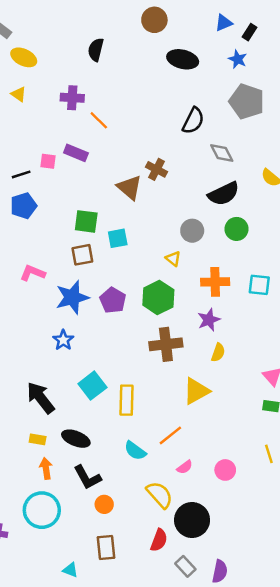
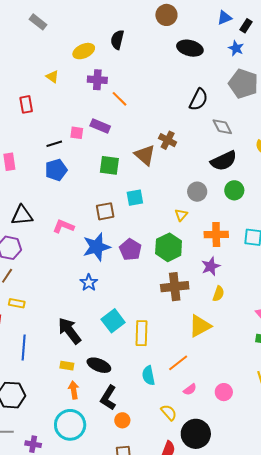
yellow ellipse: (24, 57) -> (84, 51), moved, turned -50
green square: (86, 221) -> (109, 165), moved
yellow triangle: (173, 259) -> (181, 215), turned 32
cyan semicircle: (135, 451) -> (148, 376), turned 42
black L-shape: (87, 477) -> (108, 398), turned 60
yellow semicircle: (160, 495) -> (169, 412), size x0.7

